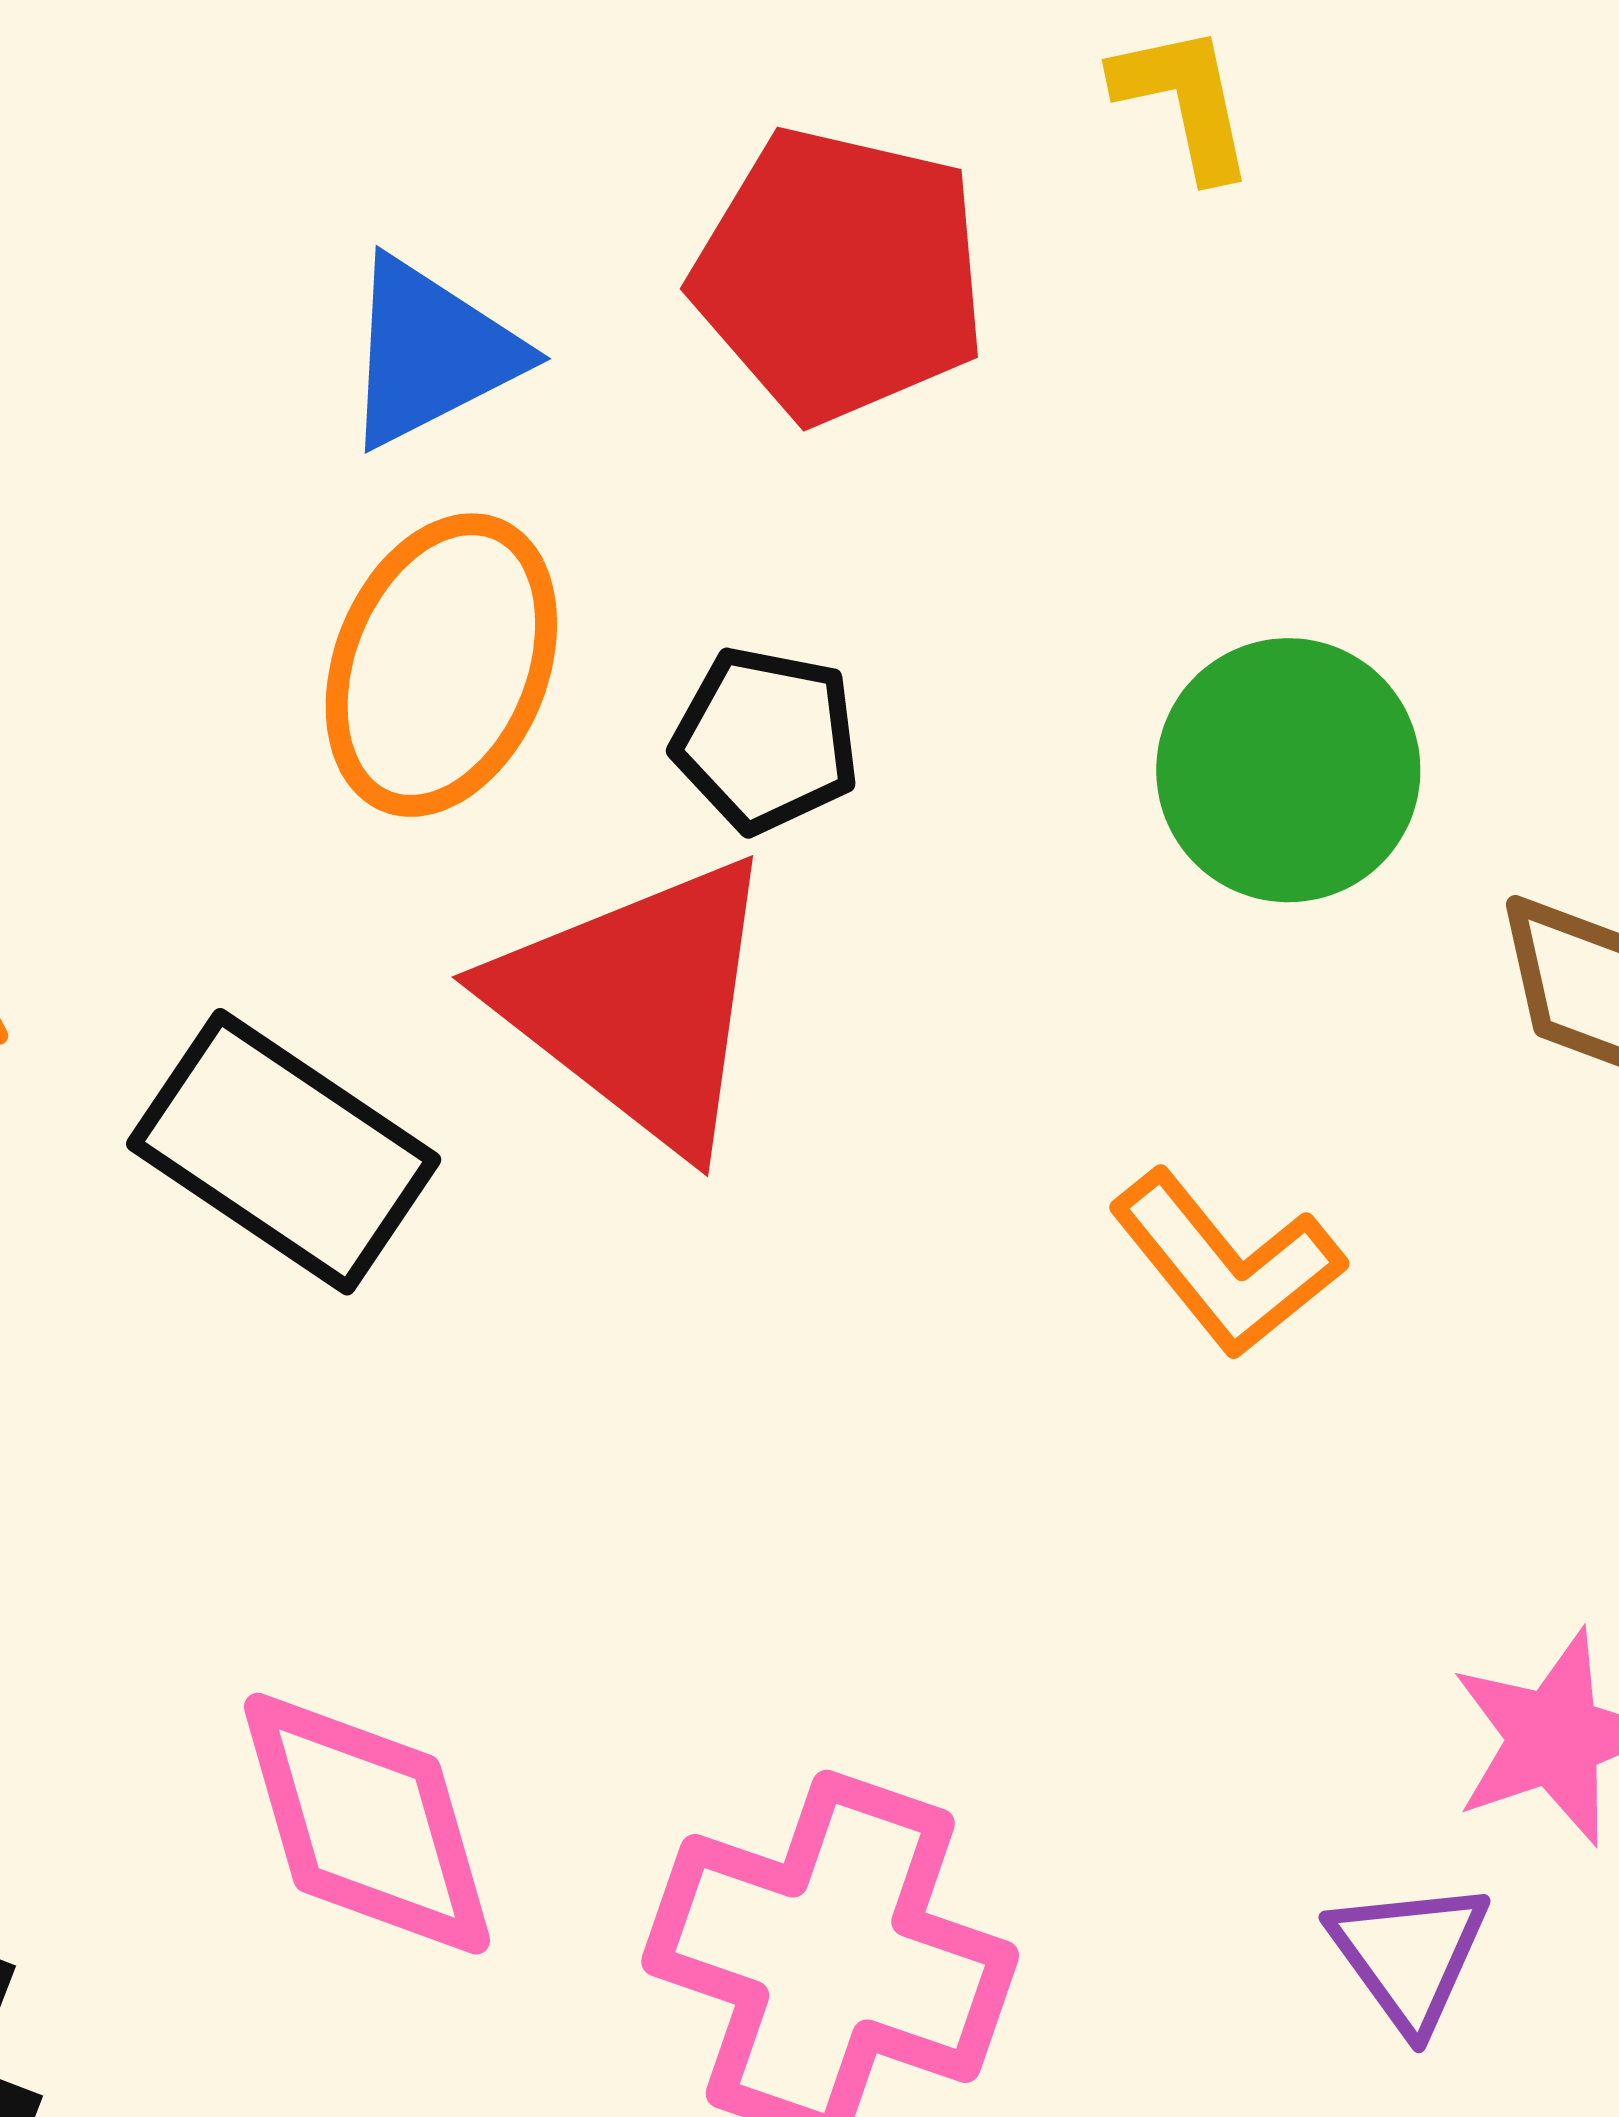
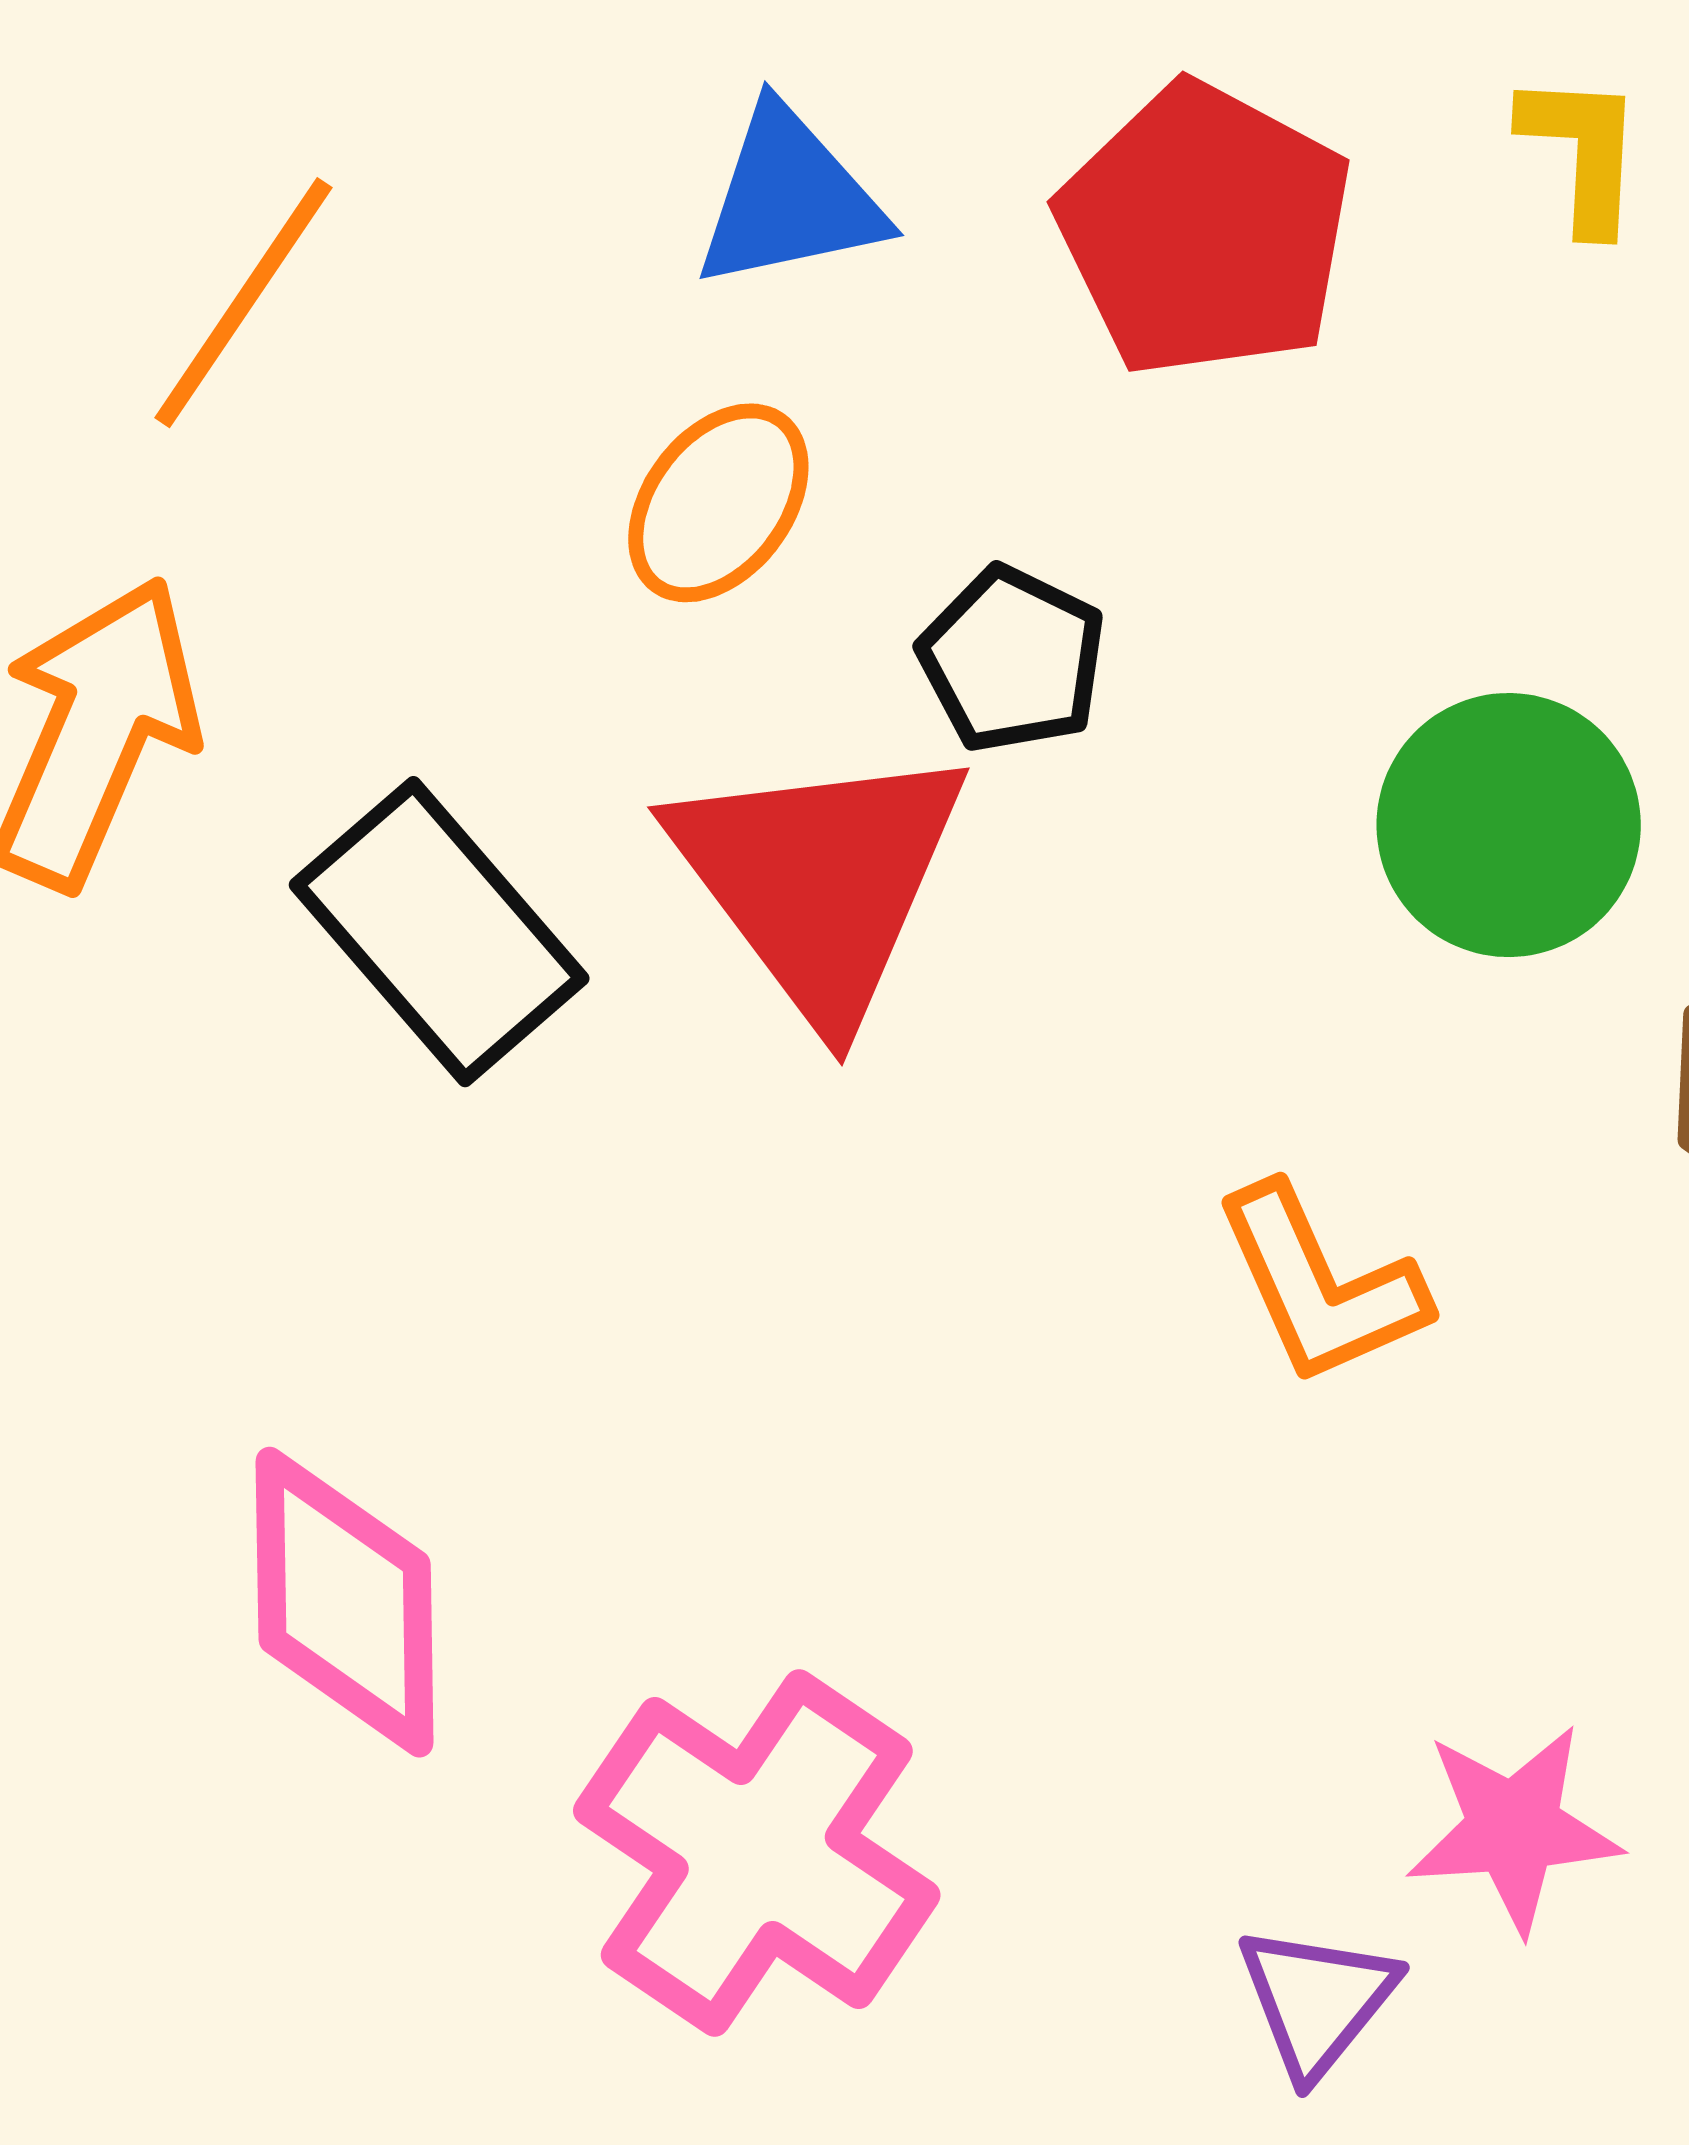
orange ellipse: (441, 665) -> (718, 503), size x0.7

